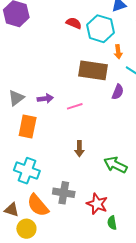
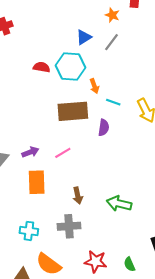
orange rectangle: (28, 127) -> (37, 182), moved
cyan cross: (27, 171) -> (29, 231), size x0.7
gray cross: (64, 193) -> (69, 226), moved
red star: (97, 204) -> (96, 261), moved

